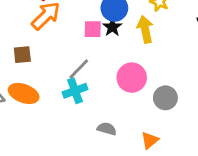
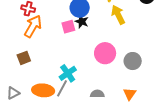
yellow arrow: (145, 29) -> (118, 15), moved
gray line: (79, 69) -> (62, 88), moved
orange ellipse: (24, 93) -> (43, 90), moved

